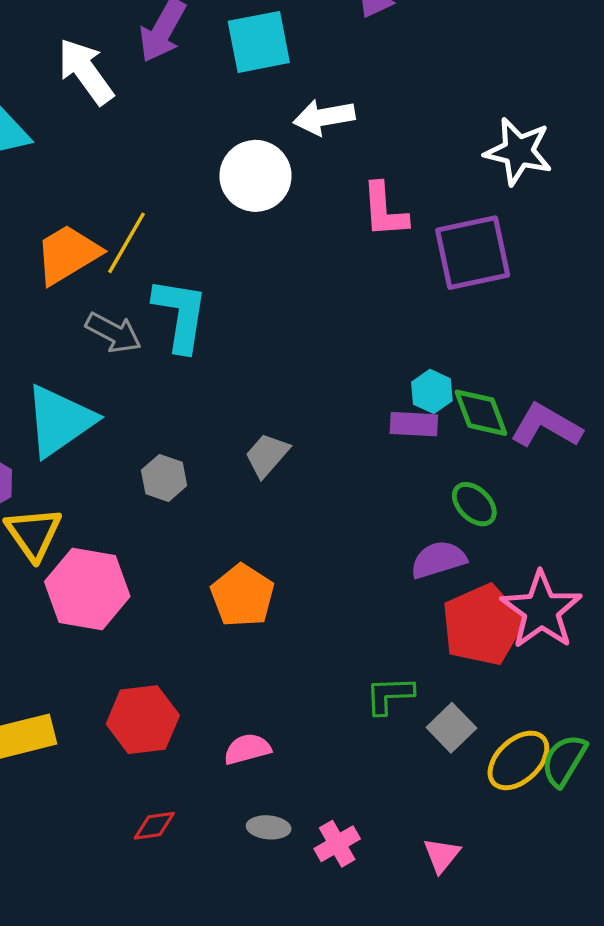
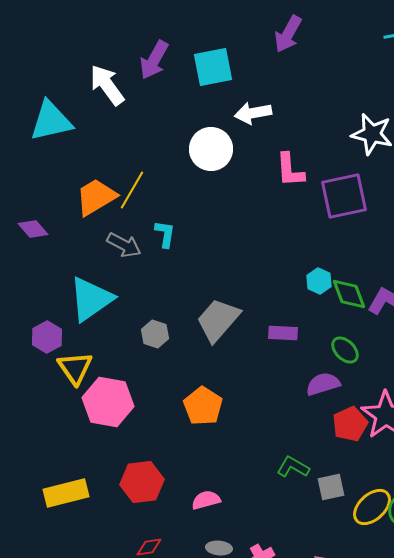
cyan L-shape: (180, 315) -> (165, 234), size x0.6
purple rectangle: (414, 424) -> (283, 333), moved
gray trapezoid: (267, 455) -> (218, 320), size x1.6
red pentagon: (482, 625) -> (350, 424), size x0.7
green L-shape: (389, 695) -> (293, 467), turned 32
gray square: (451, 728) -> (331, 487), turned 32

